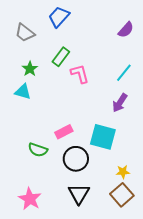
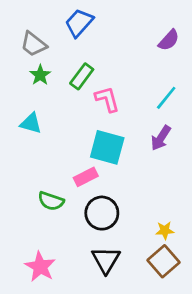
green star: (30, 69) -> (40, 75), moved
cyan square: (103, 137) -> (107, 147), moved

